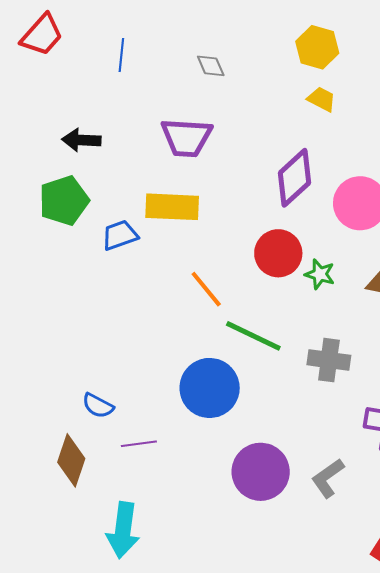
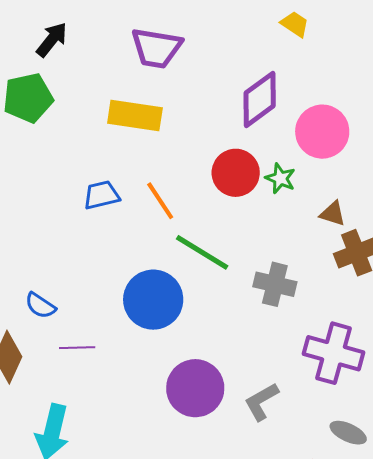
black arrow: (81, 140) -> (52, 40), turned 120
blue trapezoid: (120, 235) -> (101, 195), moved
green star: (320, 274) -> (280, 178), moved

